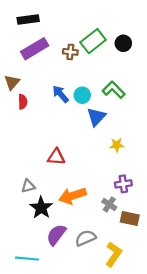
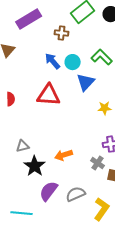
brown cross: (70, 52) -> (62, 33), moved
red semicircle: (23, 102) -> (11, 99), moved
red triangle: (56, 157) -> (49, 95), moved, size x1.4
orange arrow: (72, 196) -> (64, 155), size x0.7

